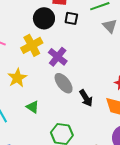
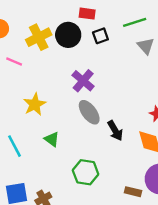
black square: (71, 18) -> (100, 36), turned -32
yellow cross: (32, 45) -> (39, 37), moved

